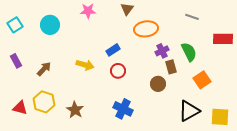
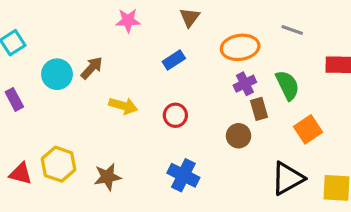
cyan circle: (50, 25) -> (57, 74), moved
orange ellipse: (146, 29) -> (240, 47), moved
blue rectangle: (113, 50) -> (174, 60), moved
brown arrow: (44, 69) -> (92, 68), moved
brown star: (75, 110) -> (108, 177), turned 30

